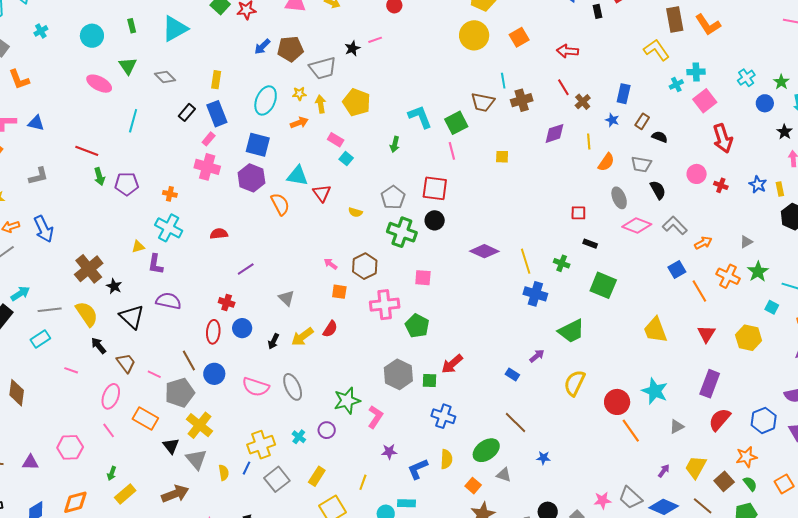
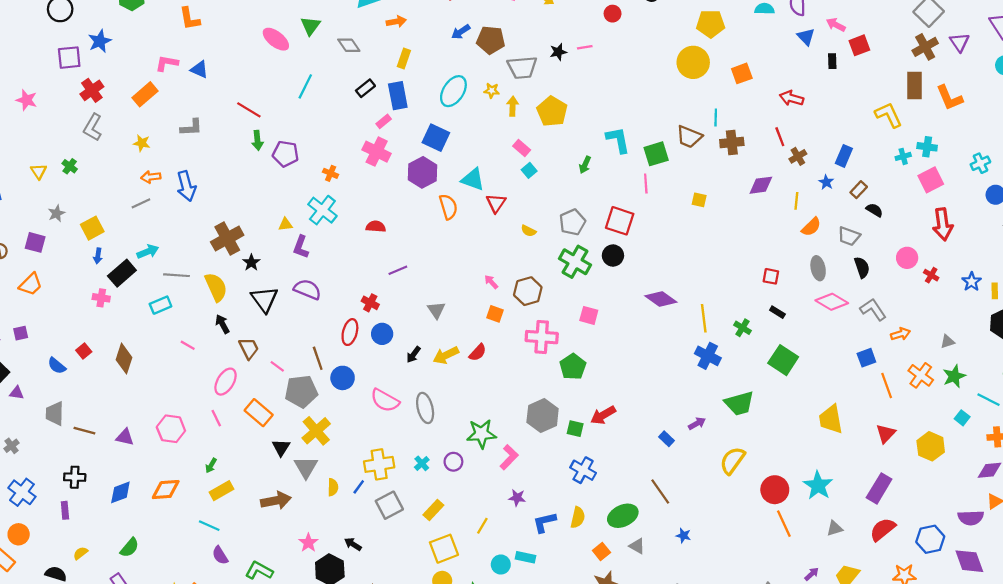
orange arrow: (299, 123) -> (396, 22), moved

